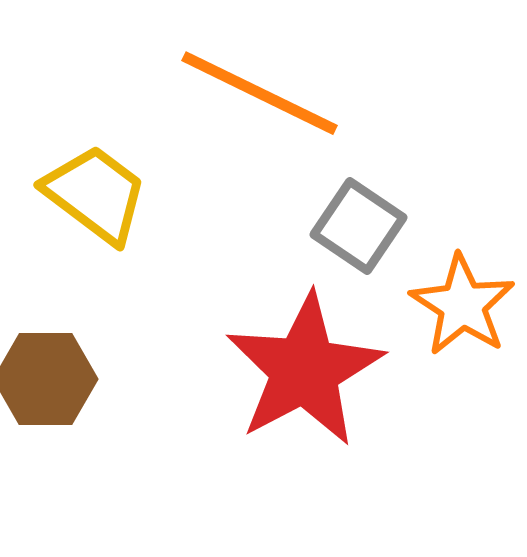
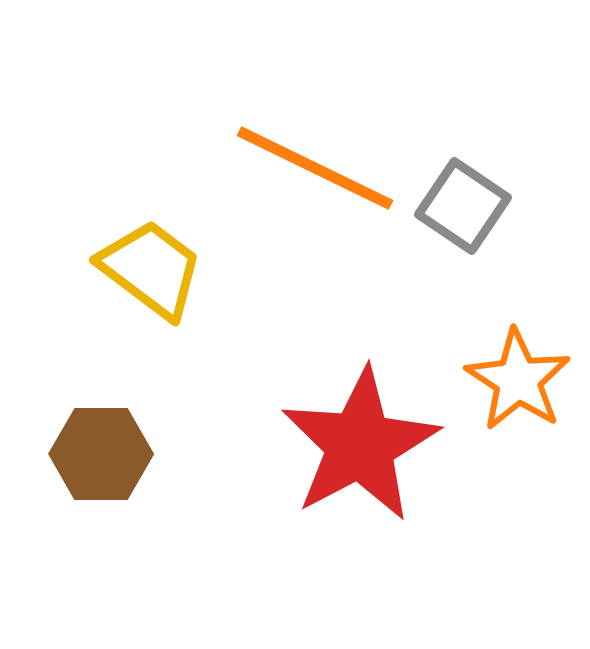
gray square: (358, 226) -> (463, 206), moved

